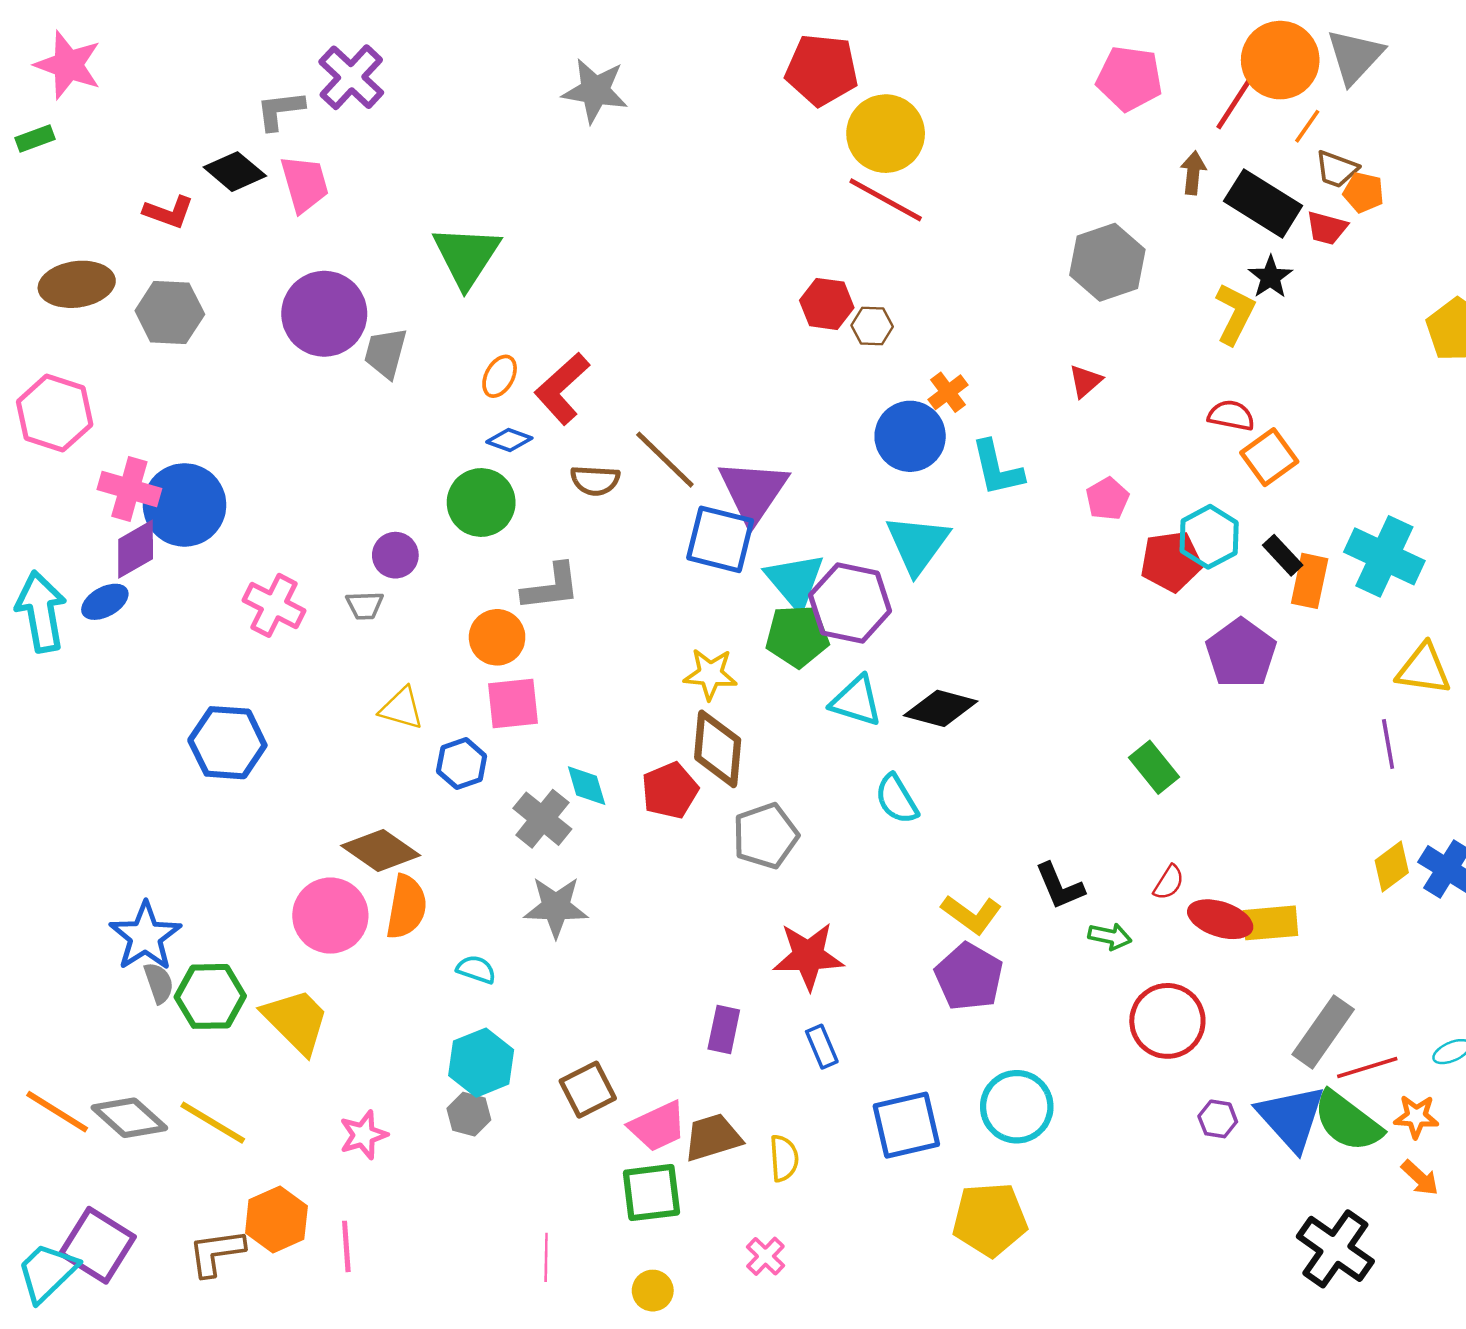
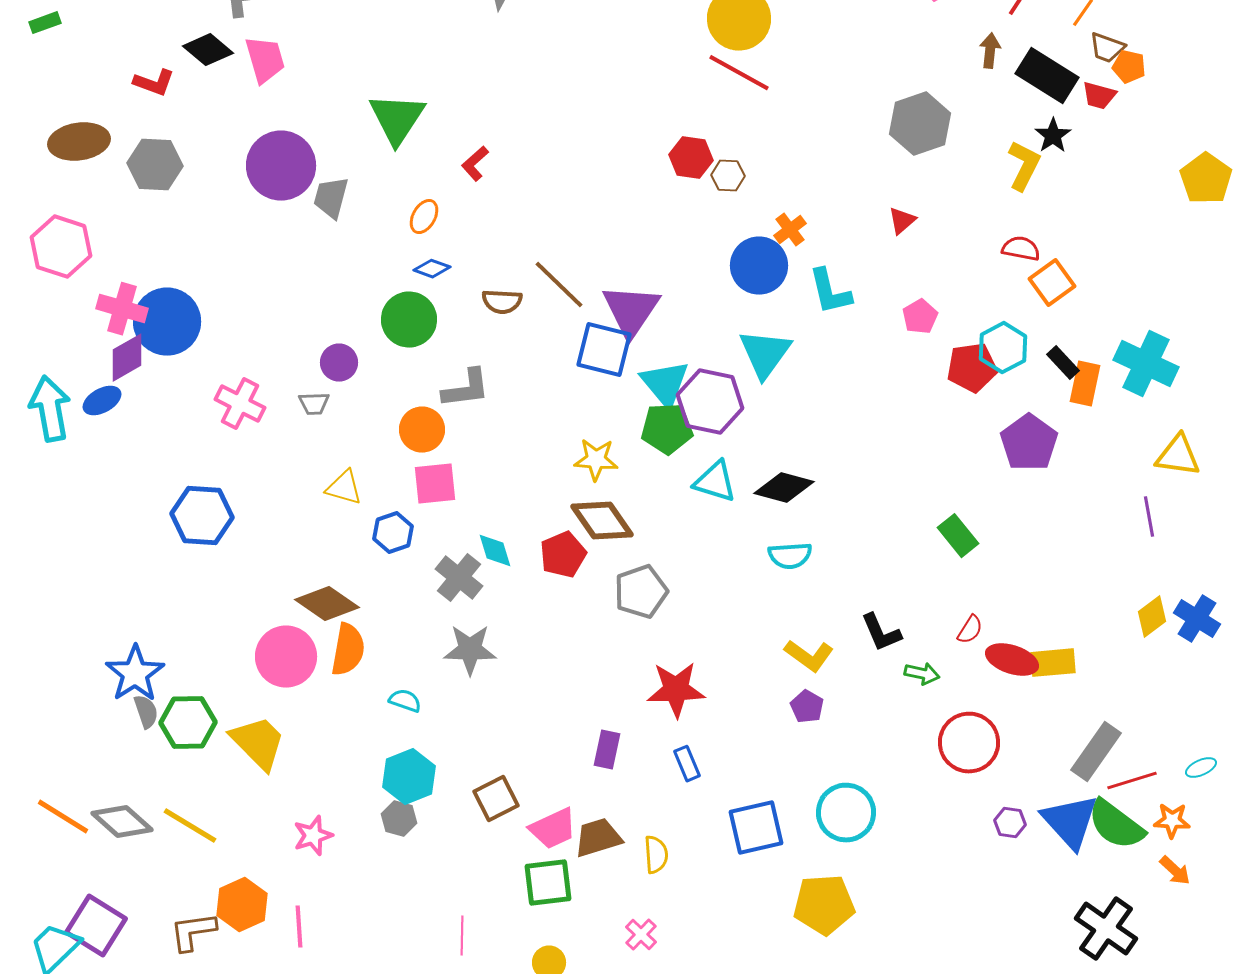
red L-shape: (562, 389) -> (475, 164), moved, size x0.6
brown diamond: (718, 749) -> (602, 521), turned -40
cyan semicircle: (897, 799) -> (790, 556), moved, turned -63
purple pentagon: (969, 977) -> (807, 707), size x0.6

